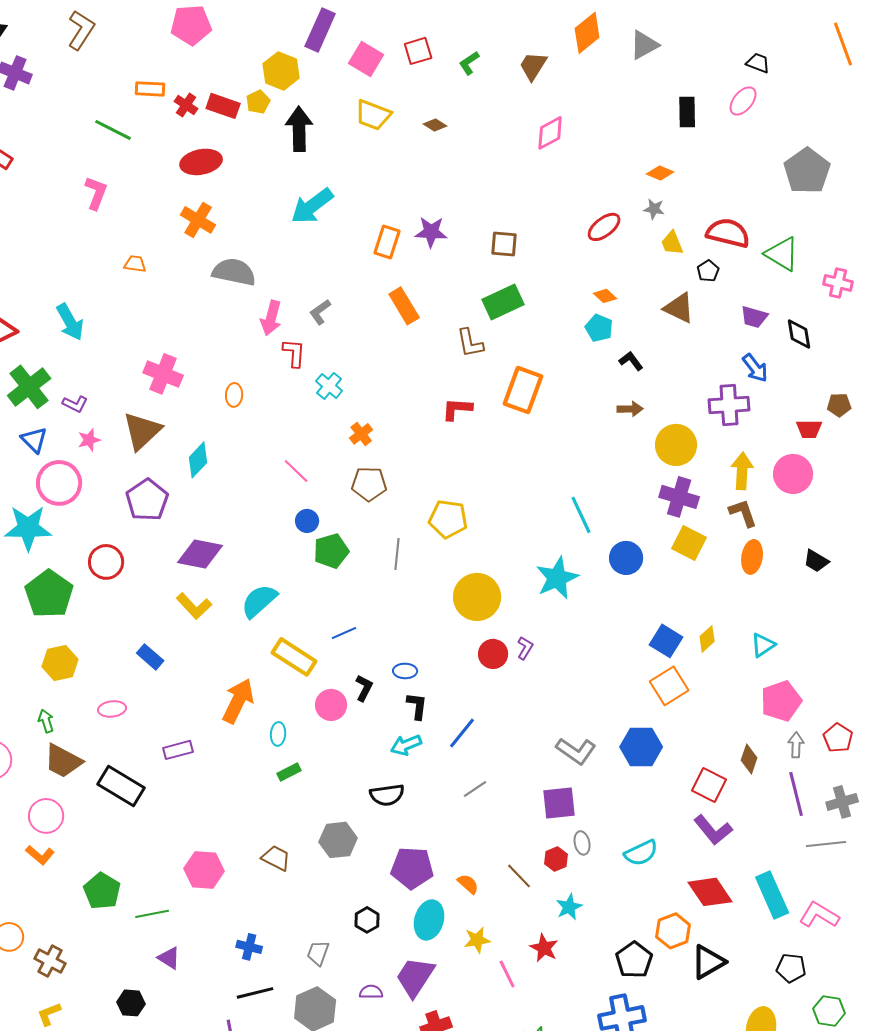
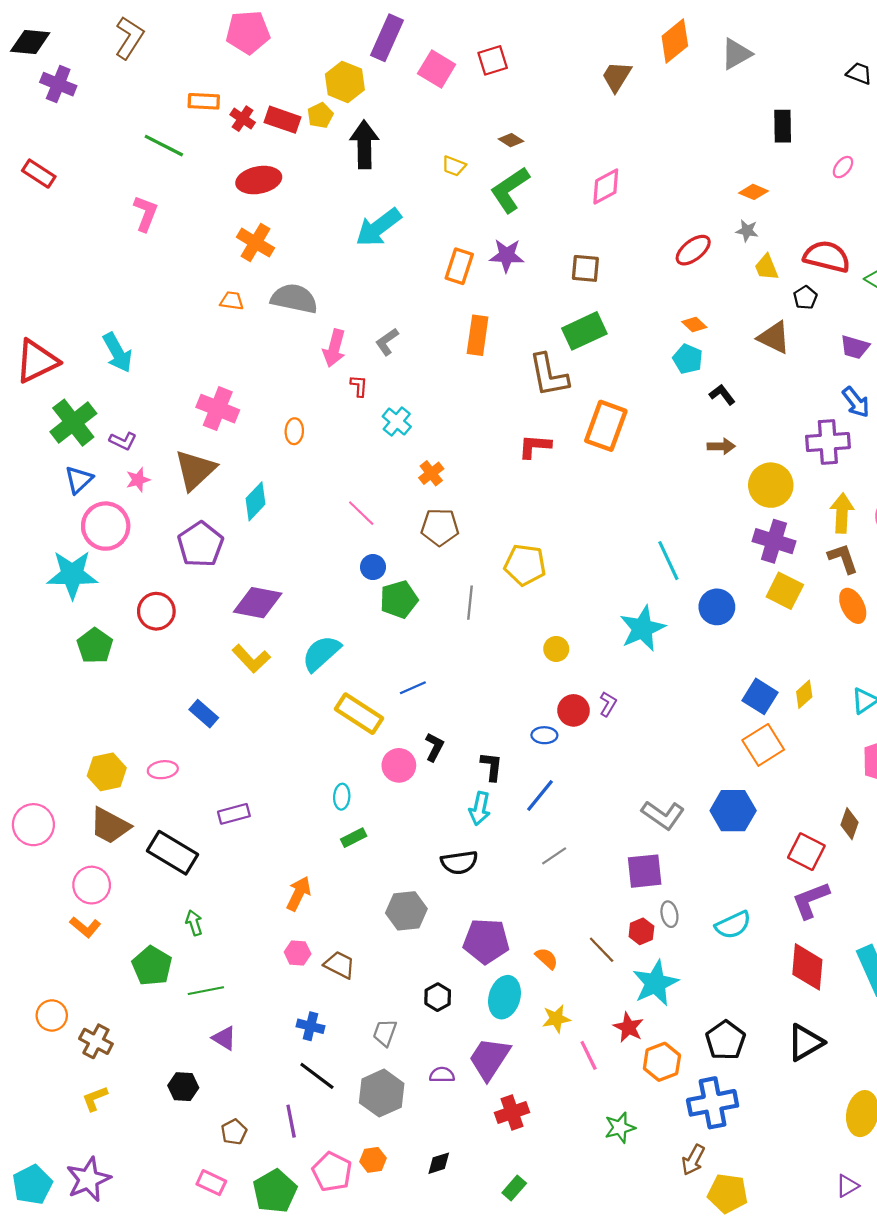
green L-shape: (469, 63) -> (510, 190), moved, size x1.8
pink ellipse: (743, 101) -> (843, 167), moved, size x0.7
yellow trapezoid: (373, 115) -> (454, 166), moved, size x0.6
pink diamond: (550, 133) -> (606, 186), moved
orange trapezoid: (135, 264) -> (232, 301), moved
orange rectangle: (404, 306) -> (478, 335), turned 39
brown L-shape: (470, 343) -> (549, 375), size x1.4
red L-shape: (294, 353) -> (359, 386), size x0.7
blue triangle: (34, 440) -> (79, 480), turned 32
orange ellipse: (752, 557) -> (853, 606), turned -36
green pentagon: (49, 594) -> (95, 646), size x0.7
yellow circle: (477, 597) -> (556, 649), size x0.5
yellow hexagon: (60, 663) -> (107, 772), moved
blue ellipse: (405, 671) -> (544, 735), moved
orange arrow: (238, 701) -> (299, 894), moved, size x0.7
green arrow: (46, 721) -> (194, 923), moved
cyan arrow: (406, 745) -> (480, 808), turned -56
purple L-shape: (713, 830) -> (811, 900), turned 108
brown trapezoid: (276, 858) -> (340, 965), moved
pink hexagon: (204, 870) -> (298, 953), moved, size x0.6
red diamond: (710, 892) -> (807, 967), turned 39
cyan star: (569, 907) -> (655, 983), size x1.6
orange hexagon: (673, 931) -> (662, 1062), moved
black line: (255, 993) -> (317, 1076), turned 51

